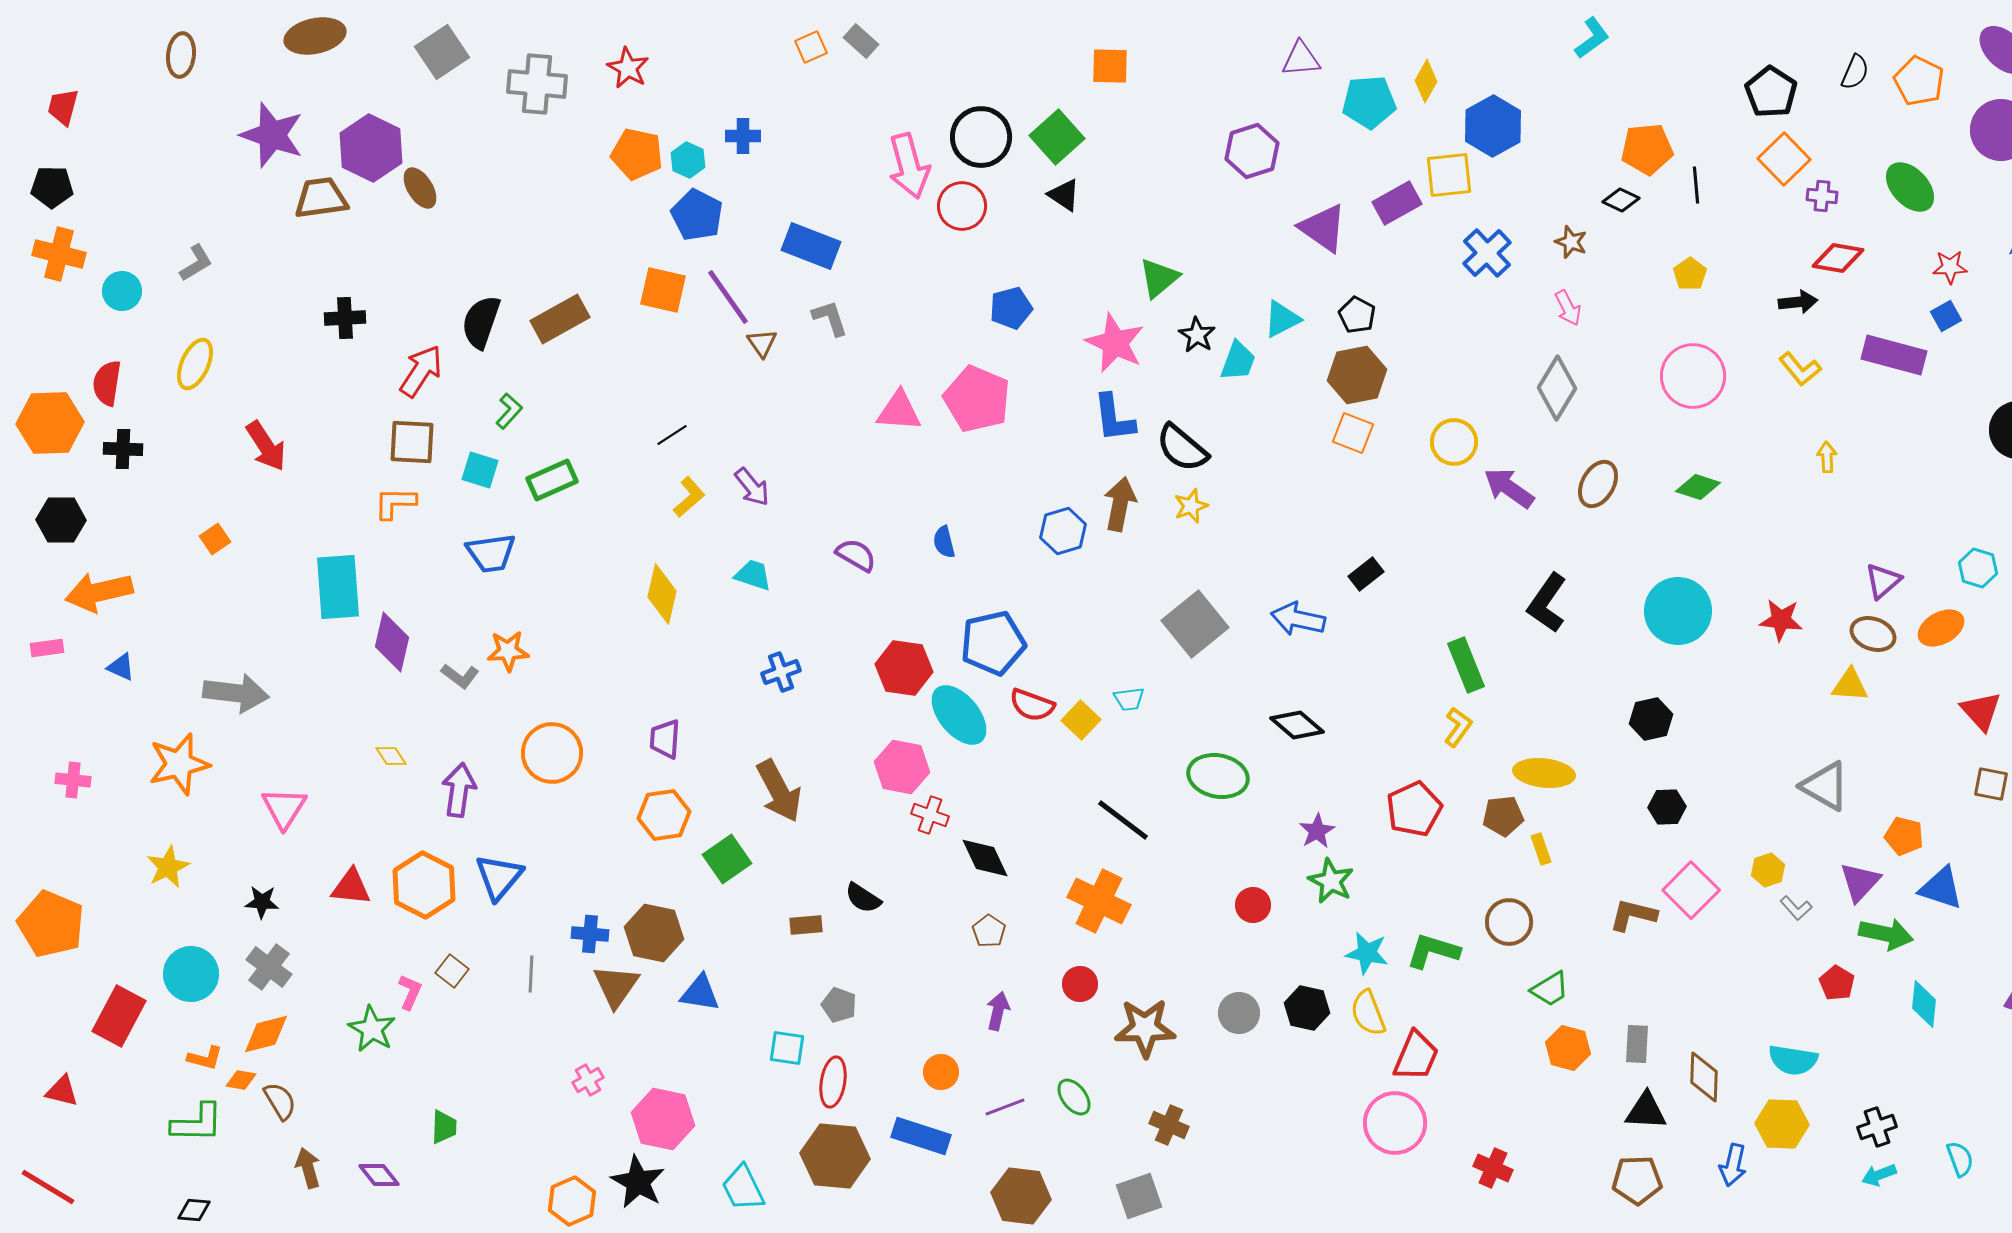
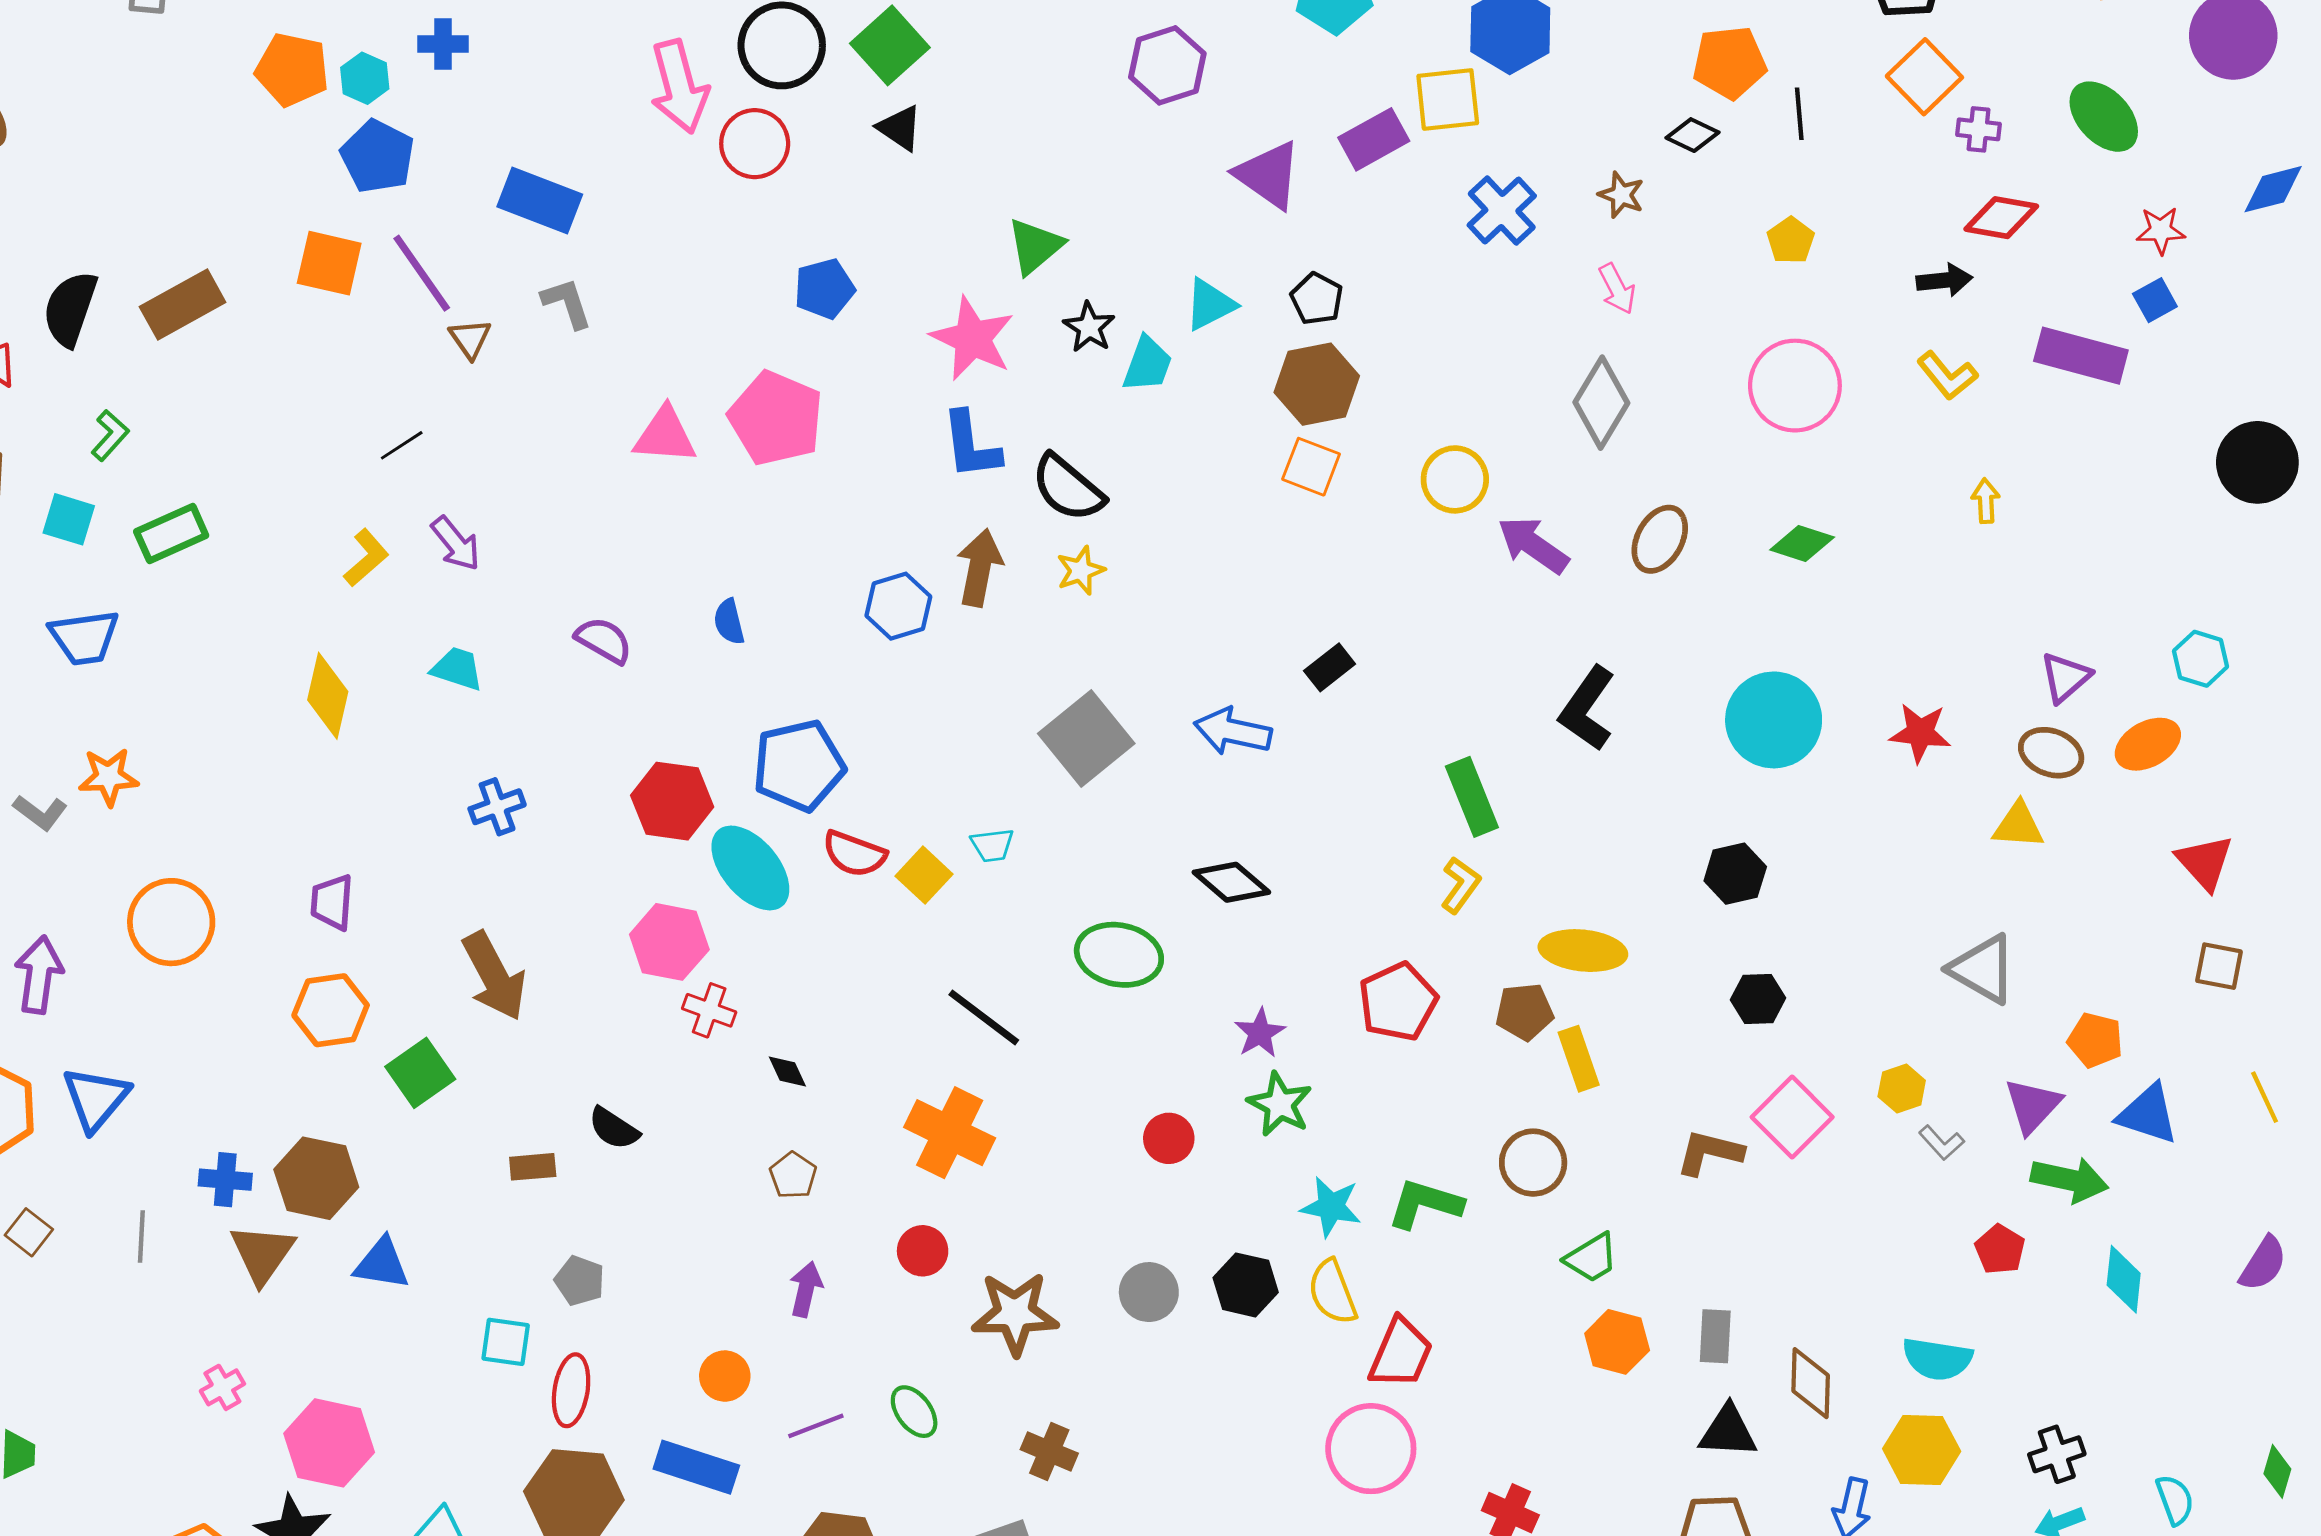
black line: (672, 435) -> (402, 445), moved
yellow rectangle: (1541, 849) -> (1579, 1059), size x1.4
black diamond: (985, 858) -> (787, 1071), size x0.6

